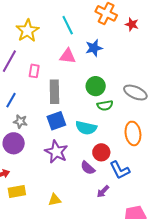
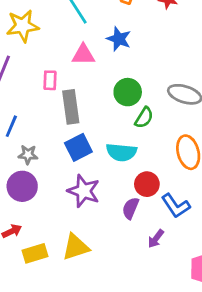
yellow star: (28, 31) -> (23, 26), turned 30
blue star: (94, 48) -> (119, 39), turned -30
pink rectangle: (34, 71) -> (50, 80), moved
green semicircle: (105, 105) -> (144, 118), turned -42
purple semicircle: (88, 168) -> (131, 208), turned 77
yellow triangle: (55, 200) -> (76, 247), moved, size x1.5

